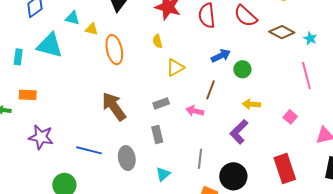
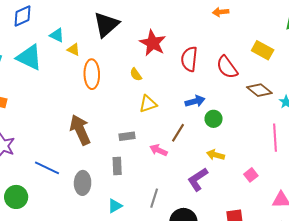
yellow semicircle: (158, 41) -> (136, 74), turned -32

